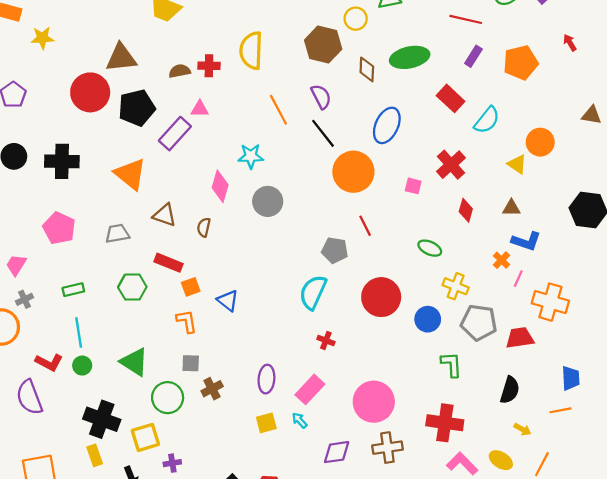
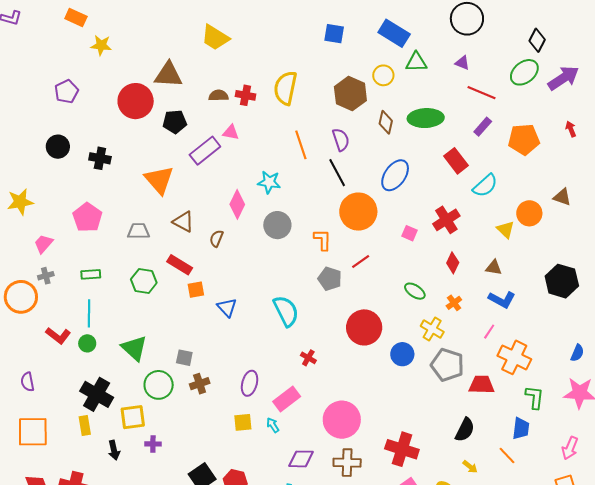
black pentagon: (137, 108) -> (175, 122), size x0.7
brown triangle: (592, 115) -> (562, 197), moved
black cross: (62, 161) -> (100, 158), size x0.7
red line: (365, 226) -> (361, 261), turned 72
orange cross: (502, 260) -> (454, 303), moved
cyan semicircle: (313, 292) -> (286, 311), moved, turned 120
orange L-shape: (187, 321) -> (323, 240), moved
green L-shape: (451, 364) -> (535, 397), moved
purple semicircle: (29, 397) -> (27, 382), moved, size x0.6
orange line: (561, 410) -> (507, 455), turned 48

